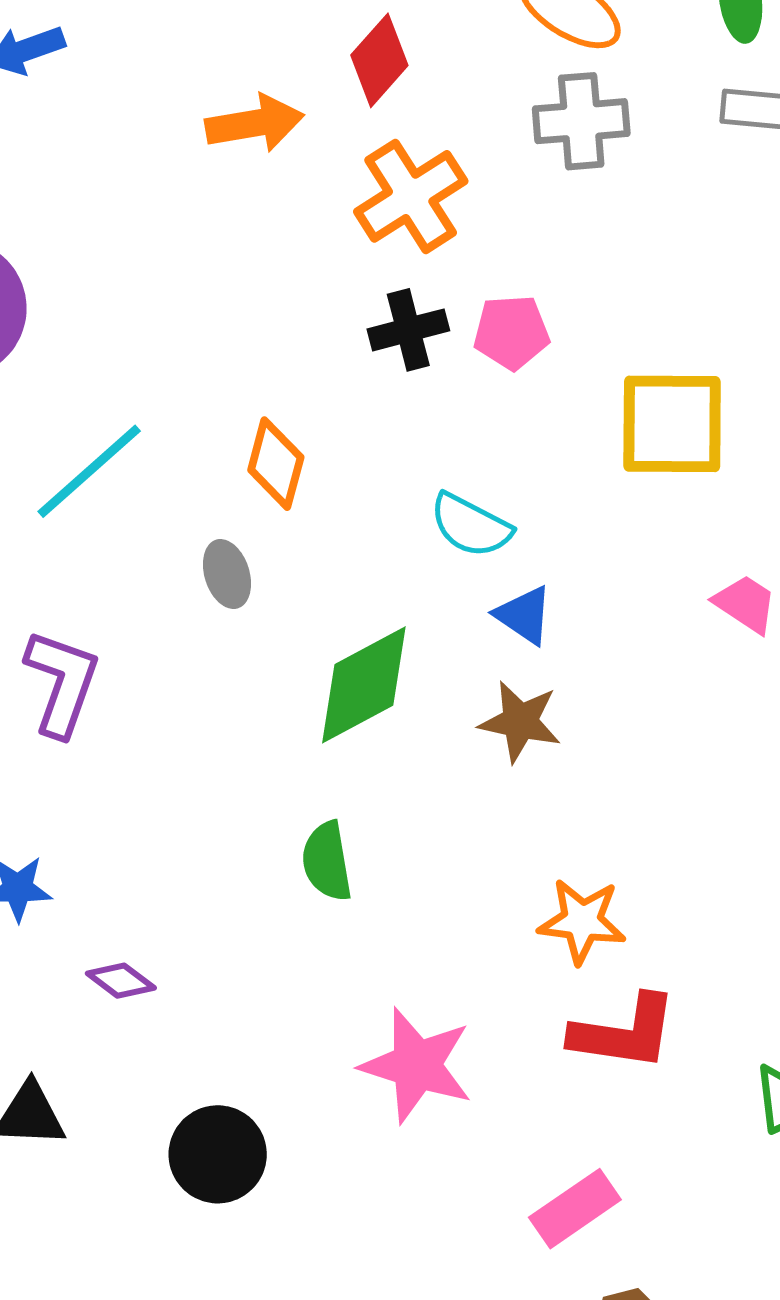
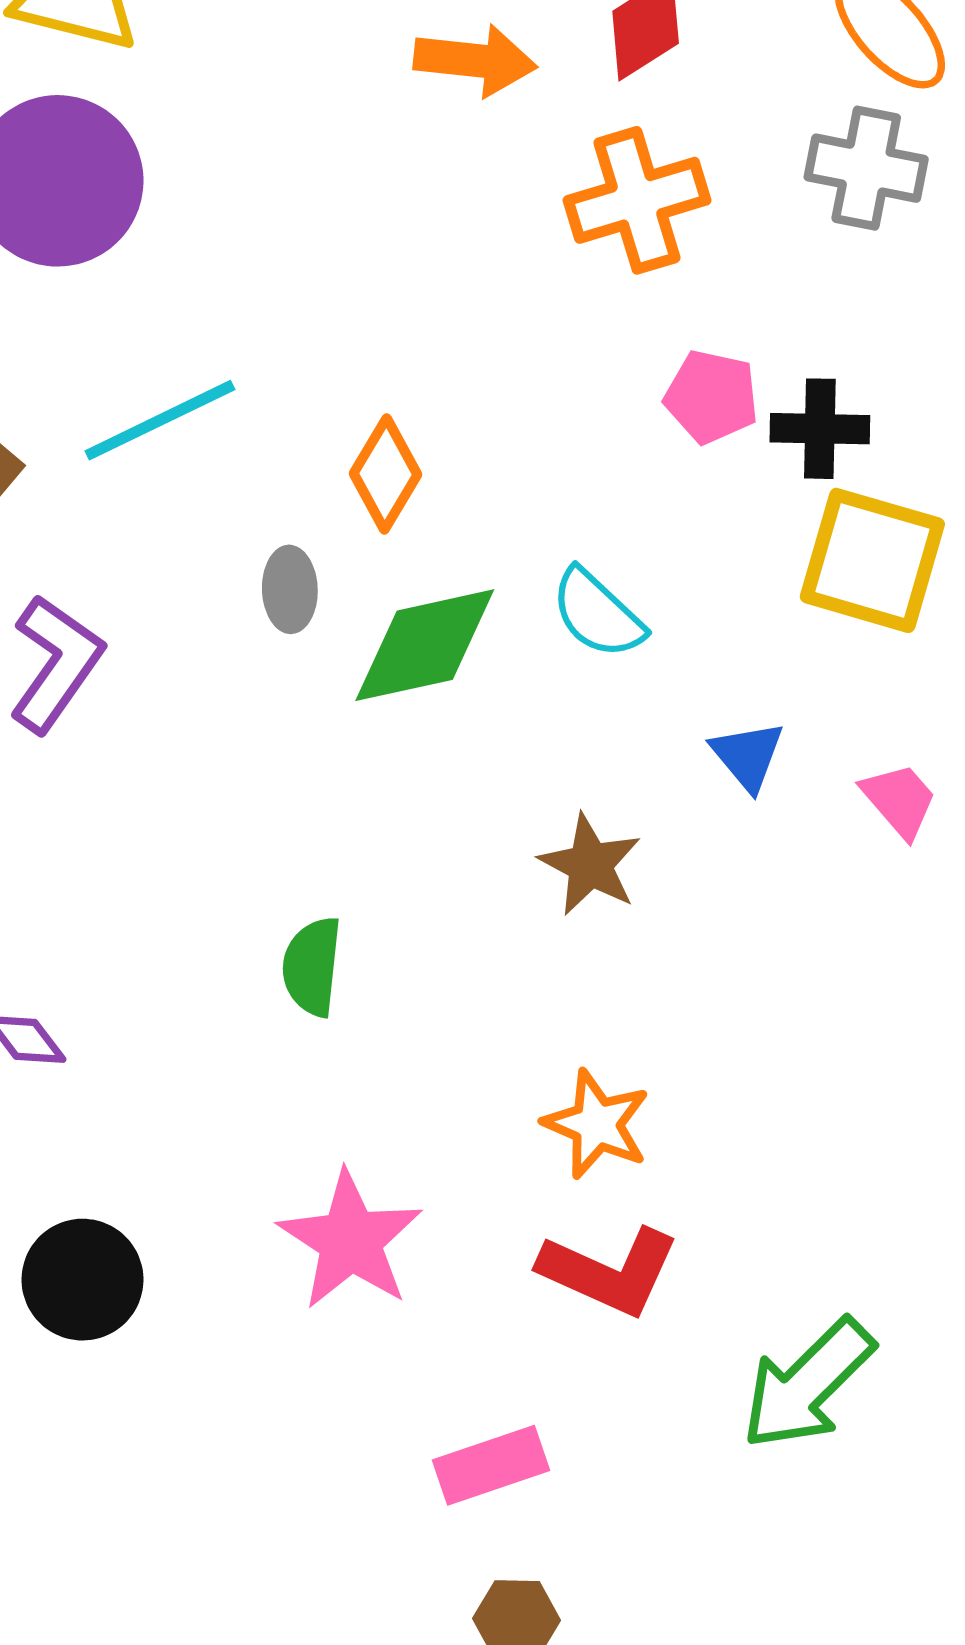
black cross: (408, 330) -> (820, 429), moved
blue triangle: (524, 615) -> (748, 756), moved
green diamond: (364, 685) -> (425, 645), moved

